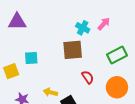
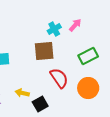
cyan cross: (83, 28) -> (54, 29), turned 32
red semicircle: (88, 77) -> (59, 78), size x1.5

